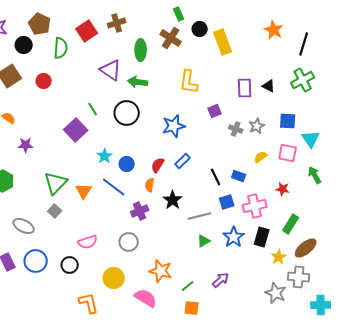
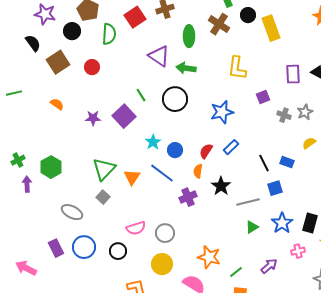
purple star: (26, 145) -> (93, 118), moved
pink cross: (255, 206) -> (298, 251), moved, size x0.6
gray circle: (129, 242) -> (165, 233), moved

